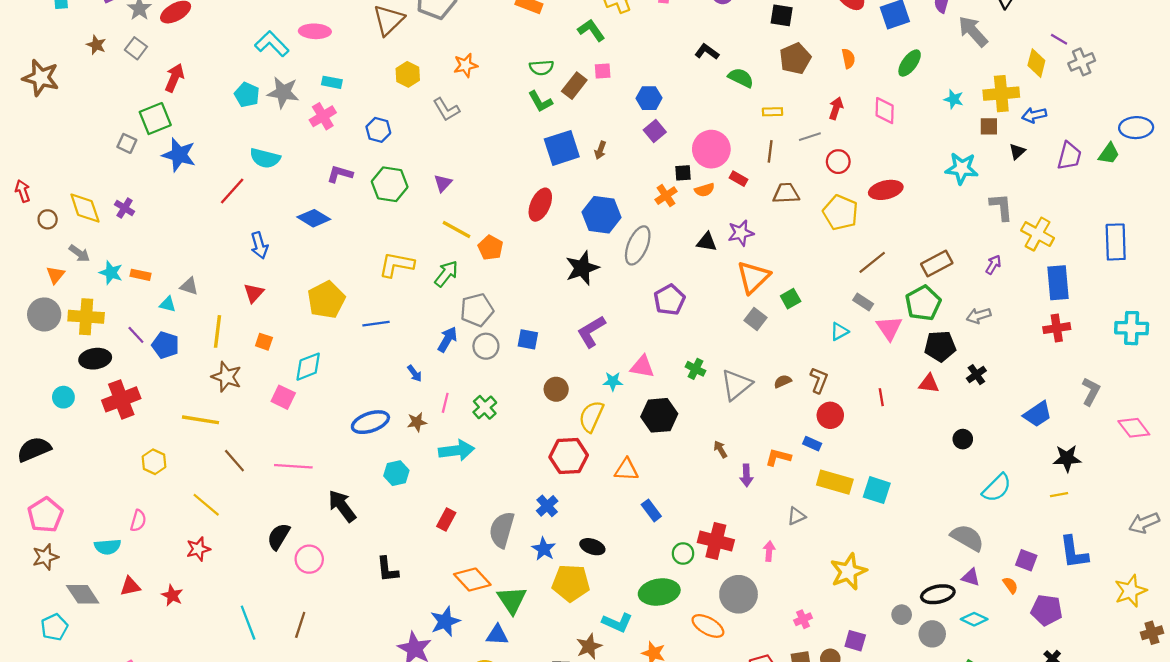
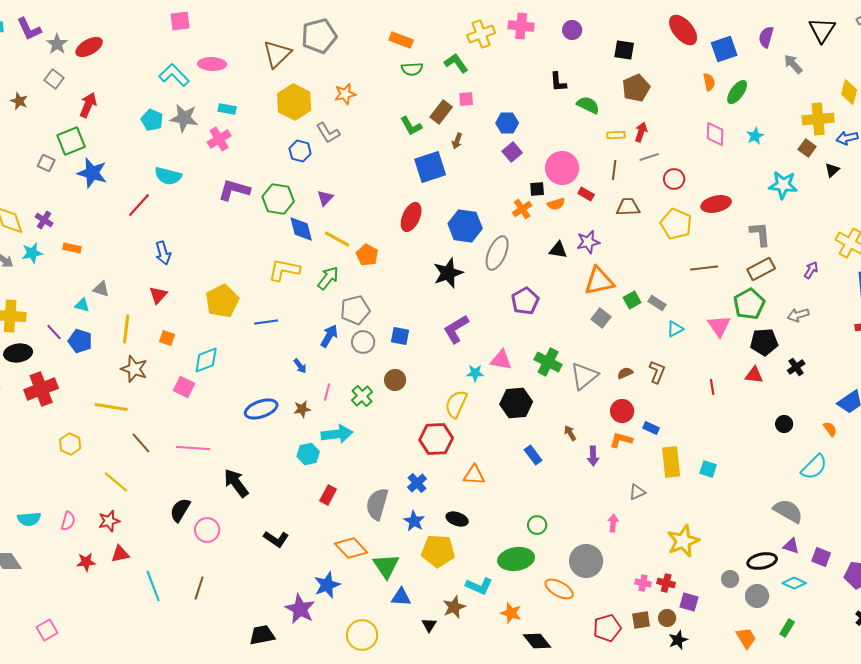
gray arrow: (973, 31) -> (793, 64), size x0.7
brown star: (96, 45) -> (19, 101), moved
black L-shape: (707, 52) -> (558, 82), turned -130
orange semicircle: (848, 58) -> (709, 82), moved
green semicircle: (541, 68) -> (412, 69), moved
yellow hexagon: (408, 74) -> (294, 102), size x1.6
cyan star: (954, 99) -> (755, 136), moved, turned 30
red arrow: (836, 108) -> (641, 132), moved
brown square: (989, 126) -> (807, 148), turned 36
blue hexagon: (378, 130) -> (300, 151), moved
brown arrow: (600, 150) -> (457, 141), moved
purple L-shape: (340, 174) -> (234, 190), size x1.4
gray L-shape: (1001, 207) -> (760, 234), moved
blue diamond: (314, 218) -> (301, 229), moved, turned 44
brown line: (872, 262) -> (704, 268), turned 32
cyan star: (111, 273) -> (32, 253), moved, turned -30
orange rectangle: (140, 275) -> (72, 248), moved
orange triangle: (753, 277) -> (599, 281), turned 32
gray rectangle: (863, 302) -> (657, 303), moved
green cross: (695, 369) -> (548, 362), size x1.5
brown circle: (556, 389) -> (395, 380), moved
red circle: (830, 415) -> (622, 411), moved
orange triangle: (626, 470) -> (474, 475), moved
cyan hexagon: (396, 473) -> (308, 454), moved
yellow rectangle: (835, 482) -> (671, 462), turned 68
cyan square: (877, 490) -> (708, 469), size x0.7
blue rectangle: (651, 510) -> (533, 455), moved
pink semicircle: (138, 521) -> (68, 521), moved
red cross: (716, 541) -> (666, 583), moved, size x0.6
purple square: (1026, 560) -> (821, 557), moved
black L-shape: (387, 569) -> (276, 539), turned -50
orange semicircle: (1010, 585) -> (830, 429), moved
red triangle: (130, 586) -> (120, 554), moved
red star: (172, 595) -> (86, 562), turned -30
pink cross: (803, 619) -> (643, 583), turned 35
blue triangle: (497, 635) -> (401, 597), moved

